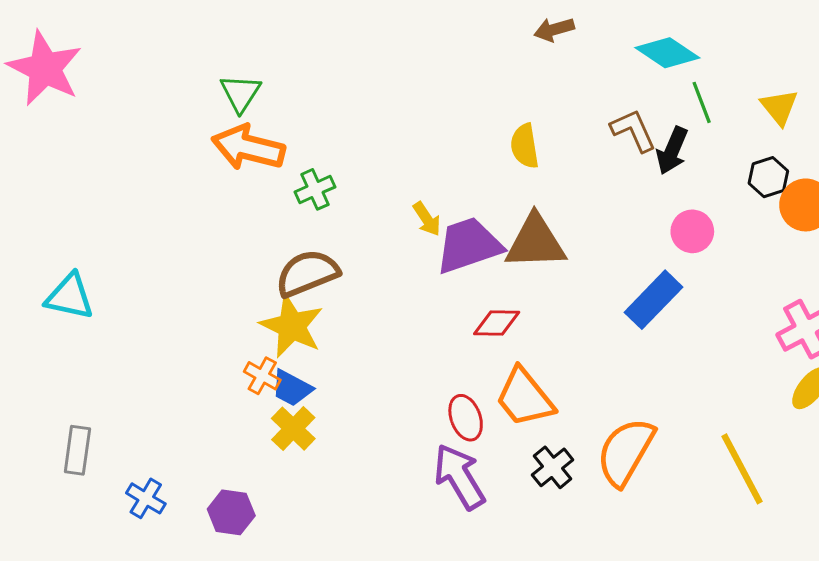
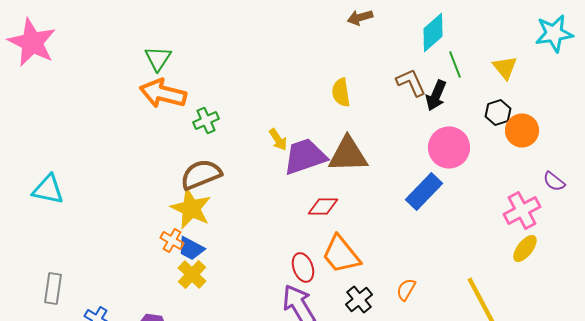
cyan diamond: (667, 53) -> (433, 32), turned -75
pink circle: (692, 231) -> (449, 147), size x1.5
orange semicircle: (626, 452) -> (406, 289), size x0.5

